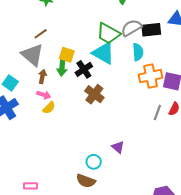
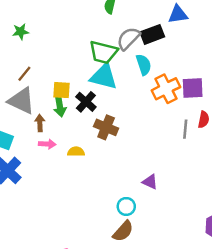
yellow semicircle: (49, 108) -> (76, 152), moved, turned -120
brown semicircle: (86, 181) -> (123, 231), turned -54

